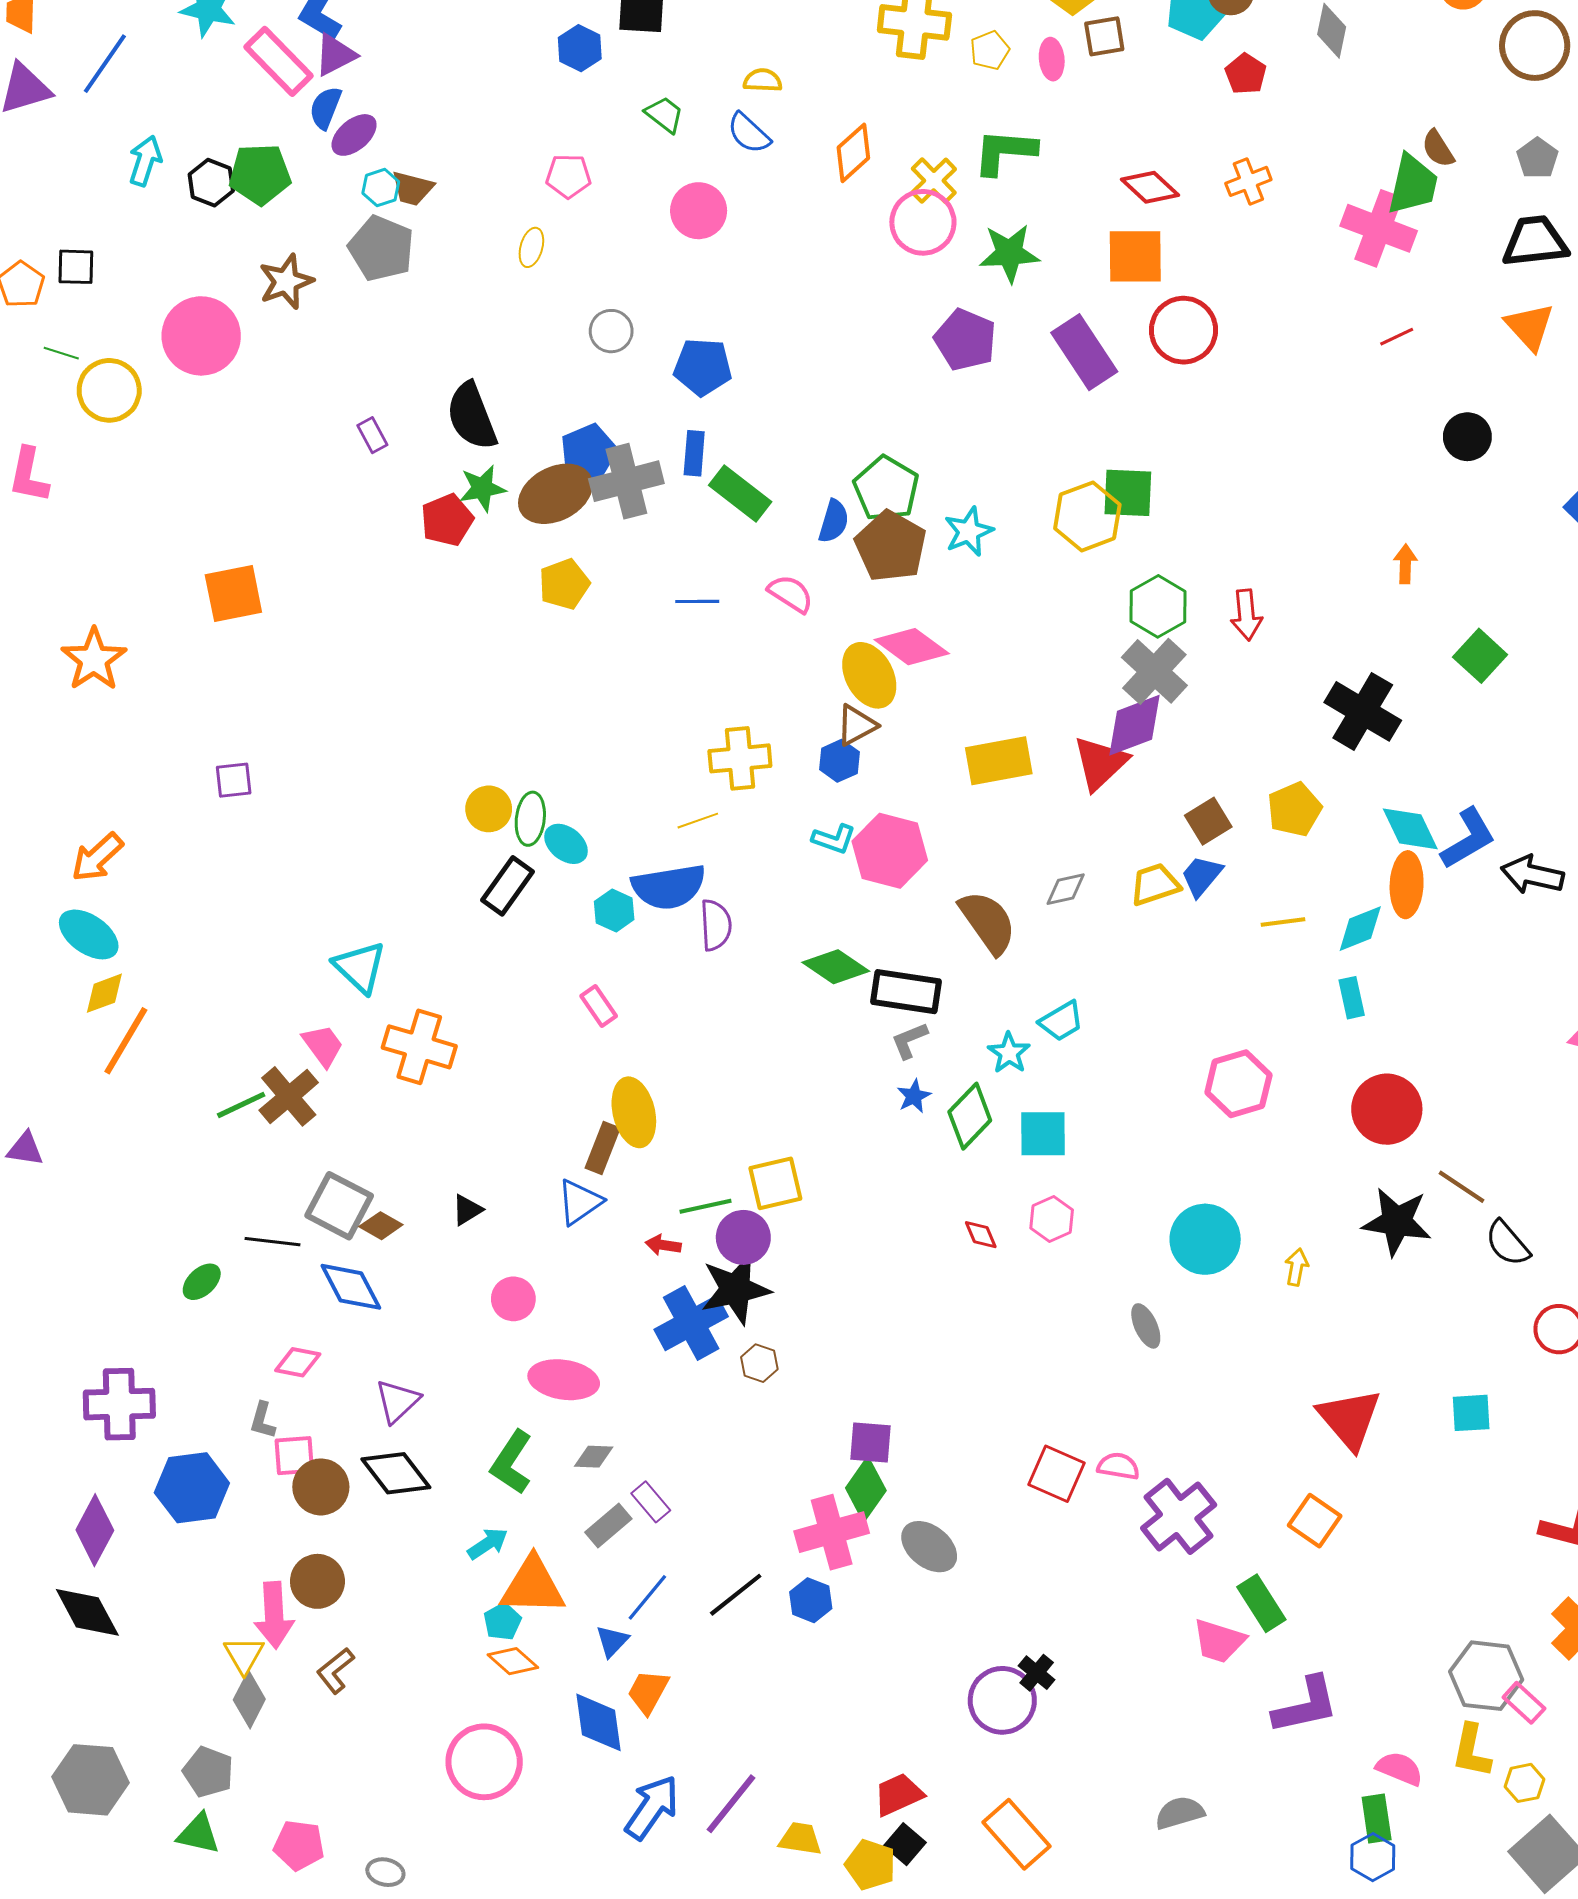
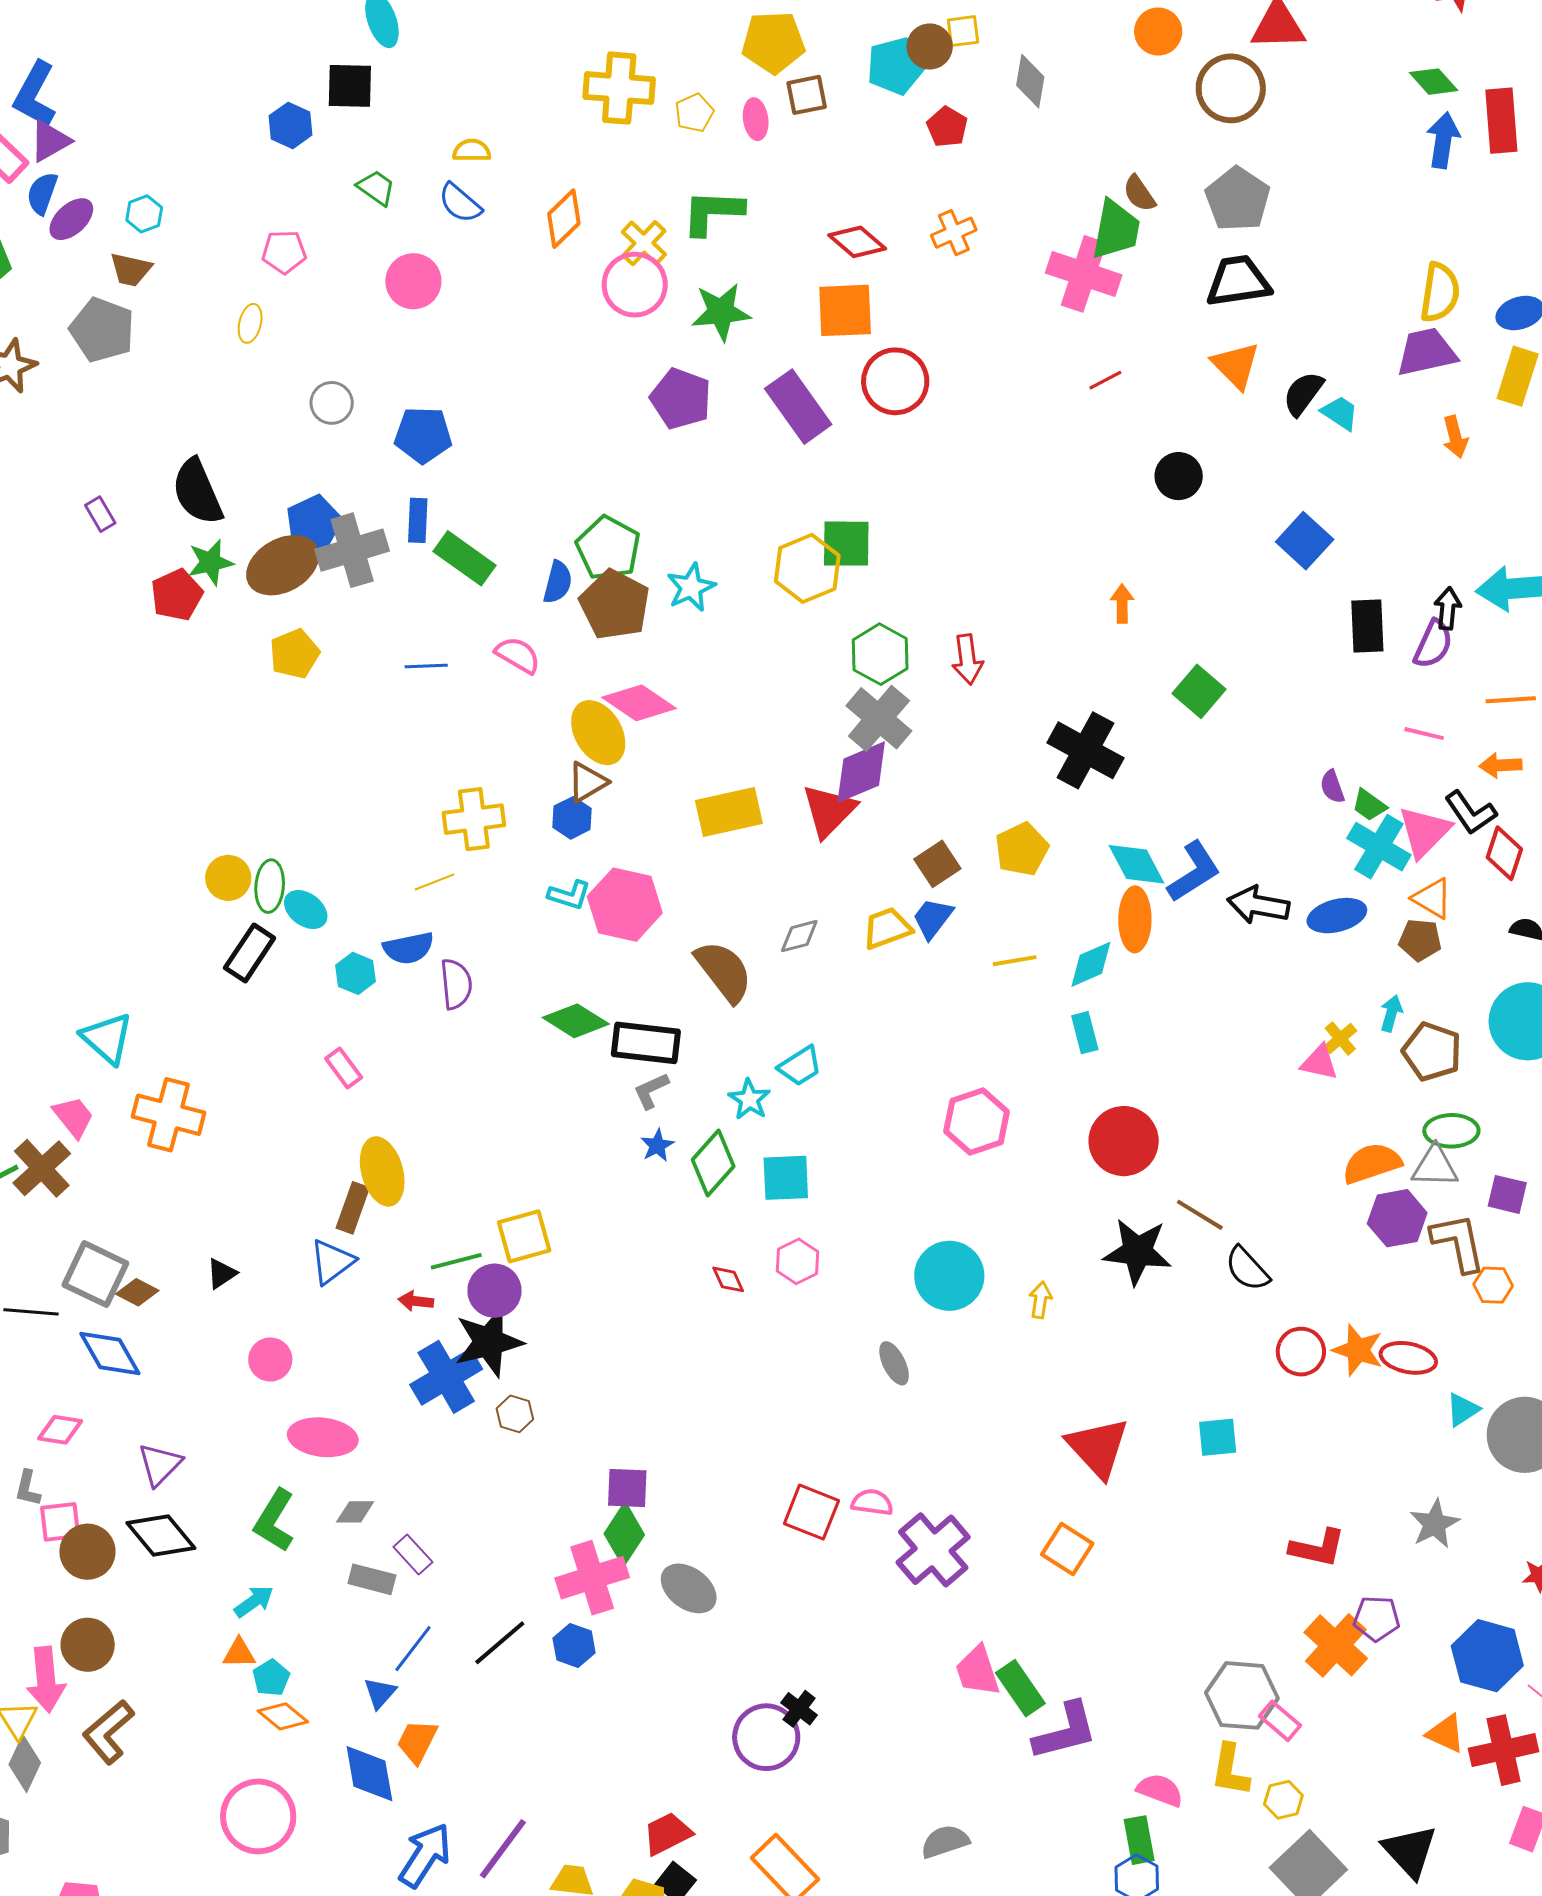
gray pentagon: (1537, 158) -> (1238, 199), size x1.6
cyan hexagon: (381, 188) -> (144, 214), moved
blue semicircle: (669, 887) -> (408, 948), size x0.7
gray rectangle: (608, 1526) -> (372, 1579), turned 57
orange triangle: (533, 1586) -> (239, 1653), moved, size x0.5
green rectangle: (1261, 1603) -> (1020, 1688), moved
pink trapezoid: (1219, 1641) -> (978, 1671), turned 56
brown L-shape: (335, 1671) -> (108, 1732), size x1.4

